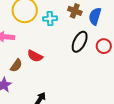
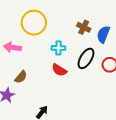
cyan cross: (50, 19) -> (58, 48), moved
red semicircle: (35, 56) -> (59, 70), moved

